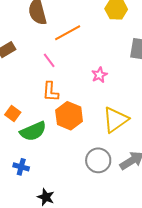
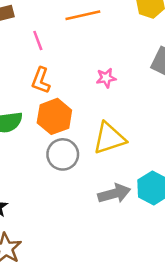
pink line: (49, 60) -> (38, 41), moved
gray circle: (98, 160) -> (63, 154), moved

